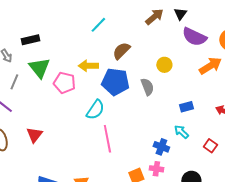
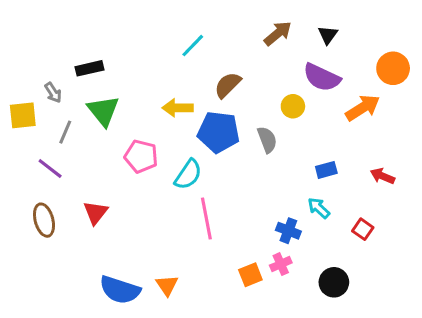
black triangle: (180, 14) -> (328, 35), moved
purple semicircle: (194, 37) -> (322, 77), moved
pink pentagon: (64, 83) -> (141, 156), moved
pink cross: (156, 169) -> (281, 264), turned -32

